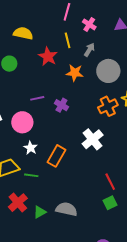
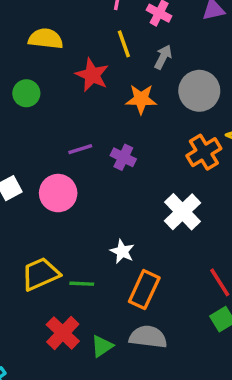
white star: (30, 148) -> (122, 251), moved
orange rectangle: (57, 156) -> (144, 290), moved

